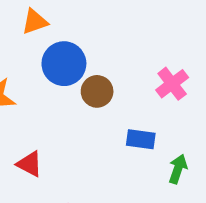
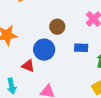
blue circle: (64, 64) -> (44, 50), moved

